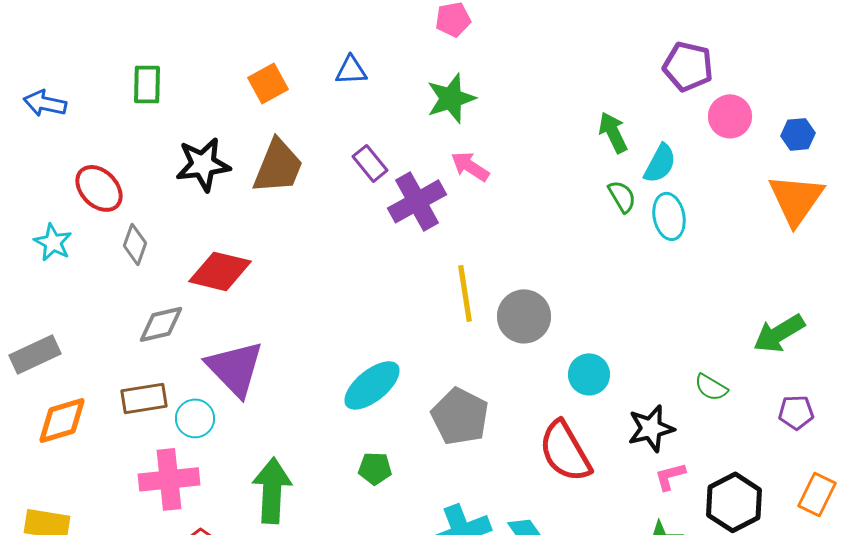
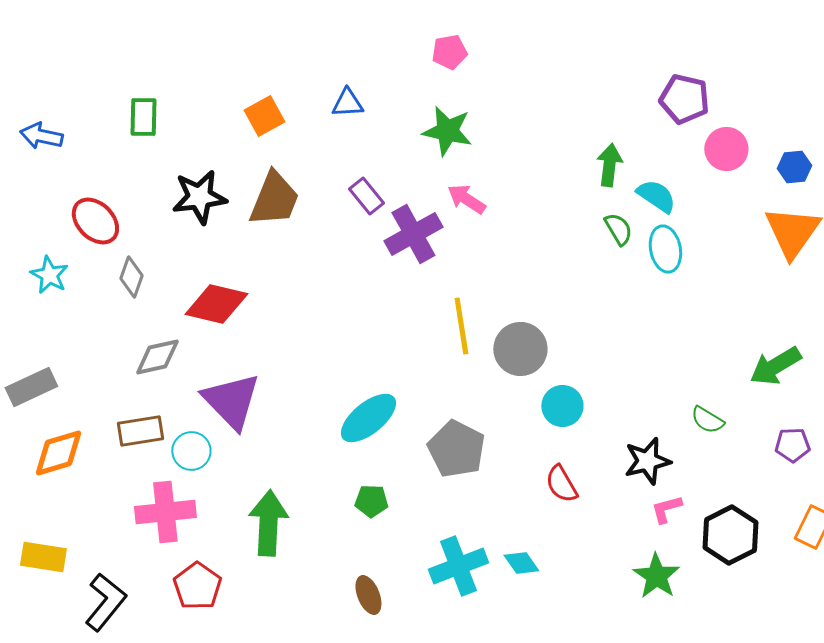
green star: (451, 98) -> (447, 131), turned 30
green arrow: (613, 132) -> (609, 165), turned 33
cyan semicircle: (660, 163) -> (656, 196), turned -84
cyan circle: (589, 374) -> (562, 406), moved
red semicircle: (565, 451) -> (561, 484), size x0.6

